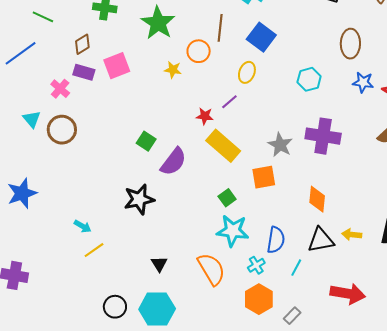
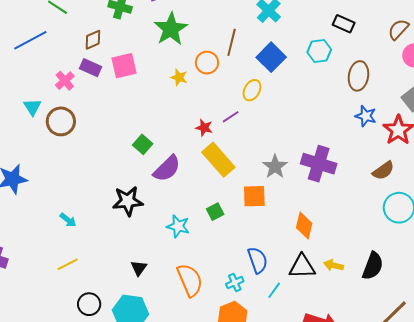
cyan hexagon: (309, 79) -> (319, 51), moved
cyan star: (233, 231) -> (178, 226), moved, size x0.7
blue semicircle: (276, 240) -> (258, 260), turned -36
yellow line: (94, 250) -> (68, 264), moved

